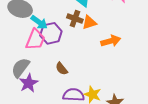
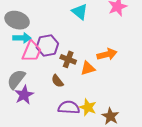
brown cross: (75, 19) -> (68, 59), moved
cyan arrow: (39, 22) -> (22, 38), moved, turned -36
orange triangle: (89, 23) -> (88, 68), moved

